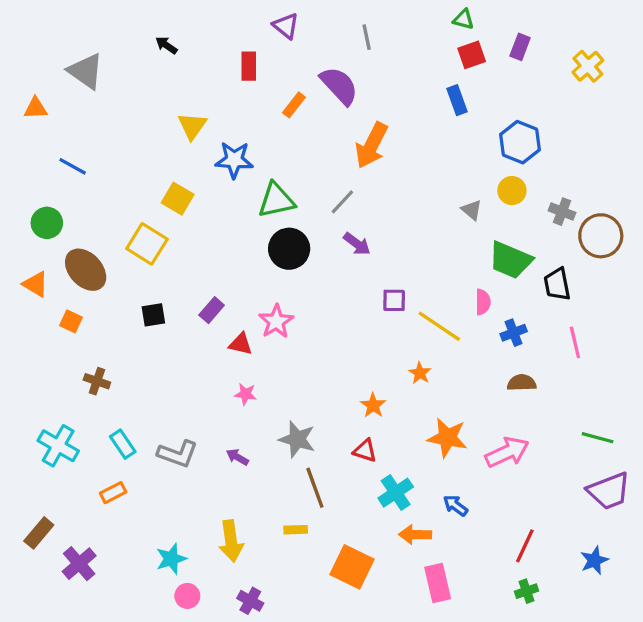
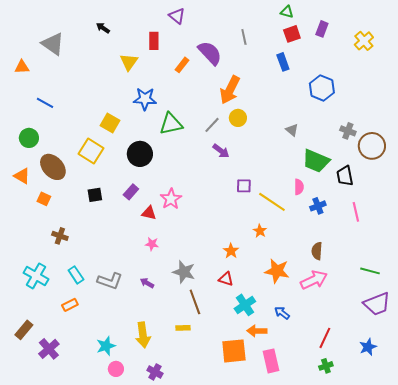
gray line: (367, 37) -> (244, 37), moved
yellow triangle: (192, 126) -> (129, 62), moved
yellow circle: (512, 191) -> (238, 118), moved
black circle: (289, 249) -> (140, 154), moved
brown semicircle: (522, 383) -> (317, 251), moved, turned -84
orange square: (352, 567) -> (234, 351), moved, turned -32

